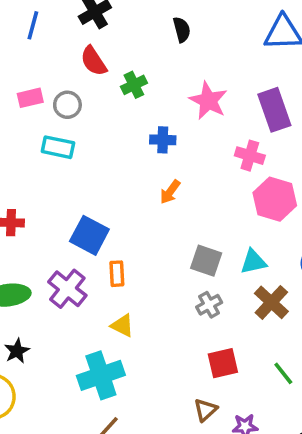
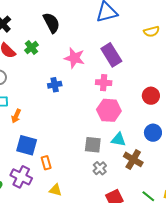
black semicircle: (182, 30) -> (51, 23), size x1.5
green cross: (134, 85) -> (31, 48), moved
orange arrow: (170, 192) -> (16, 116), moved
pink hexagon: (275, 199) -> (109, 110), moved
cyan triangle: (253, 262) -> (118, 140), turned 35

